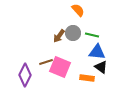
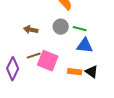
brown arrow: (59, 36) -> (31, 30), moved, turned 64
black triangle: (101, 67) -> (92, 72), moved

